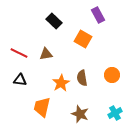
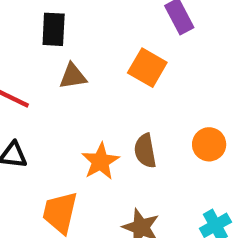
black rectangle: (54, 21) -> (54, 29), moved, turned 49
brown triangle: (46, 54) -> (73, 76), moved

